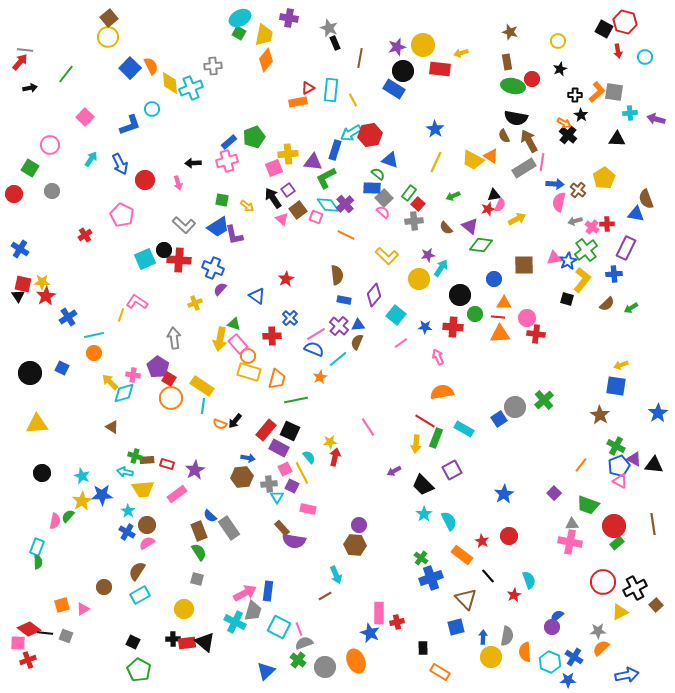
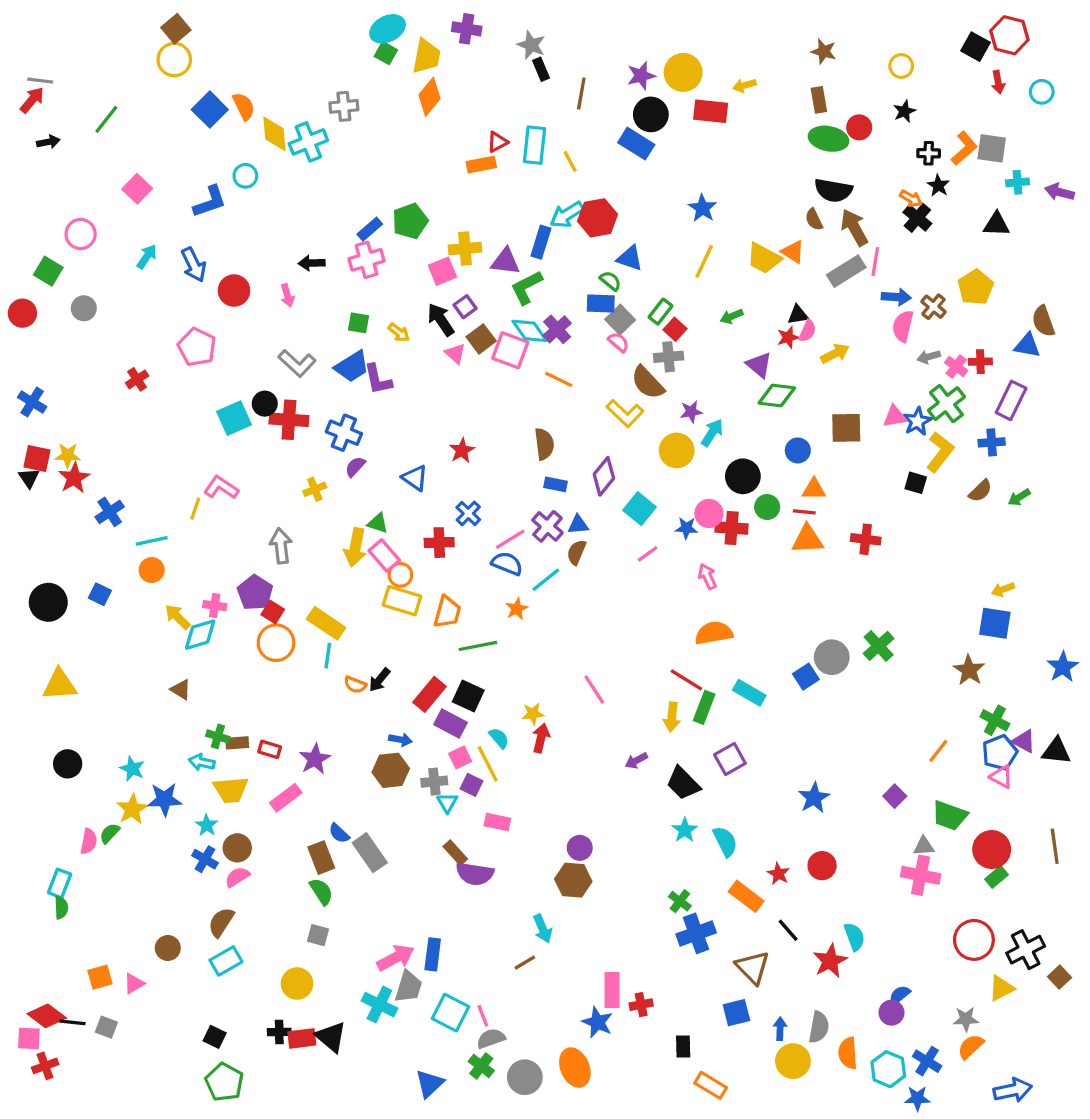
pink square: (316, 217) -> (510, 350), size x1.6
brown semicircle: (446, 228) -> (648, 383), moved, size x1.6
pink circle: (527, 318) -> (709, 513), moved
red star: (514, 595) -> (830, 961), size x1.5

